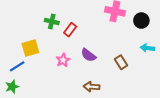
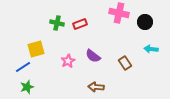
red rectangle: (70, 30) -> (80, 24), moved, turned 32
green star: (12, 87) -> (27, 87), moved

